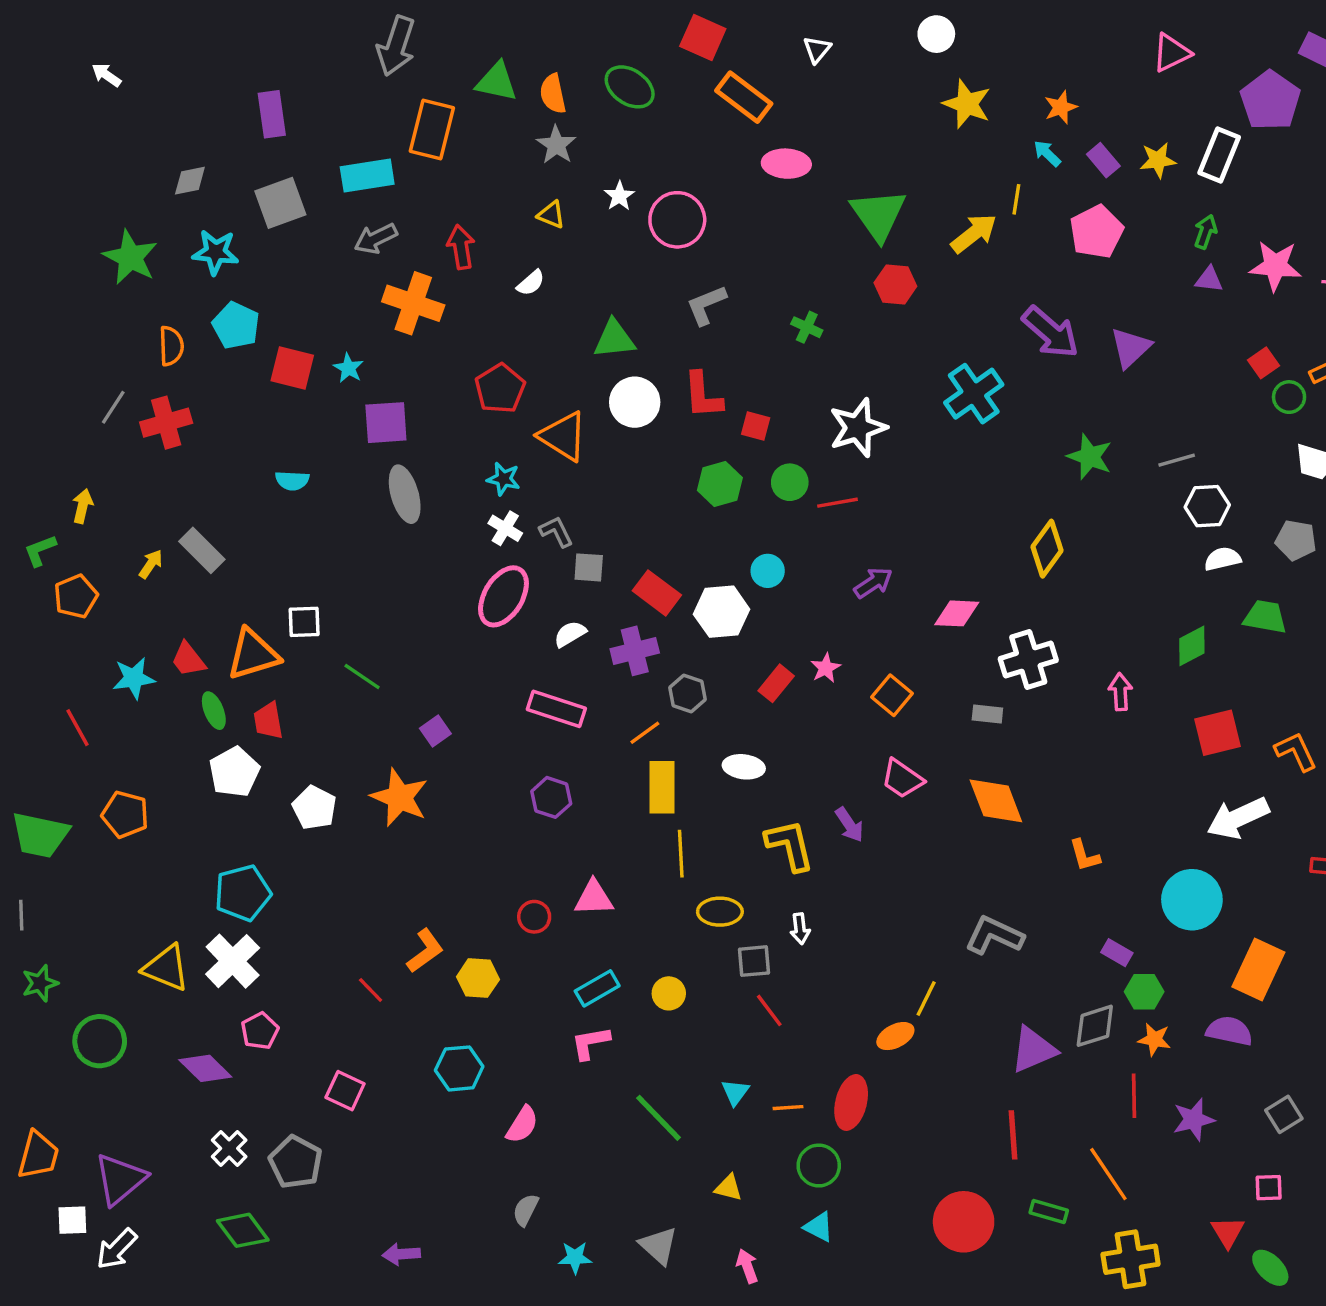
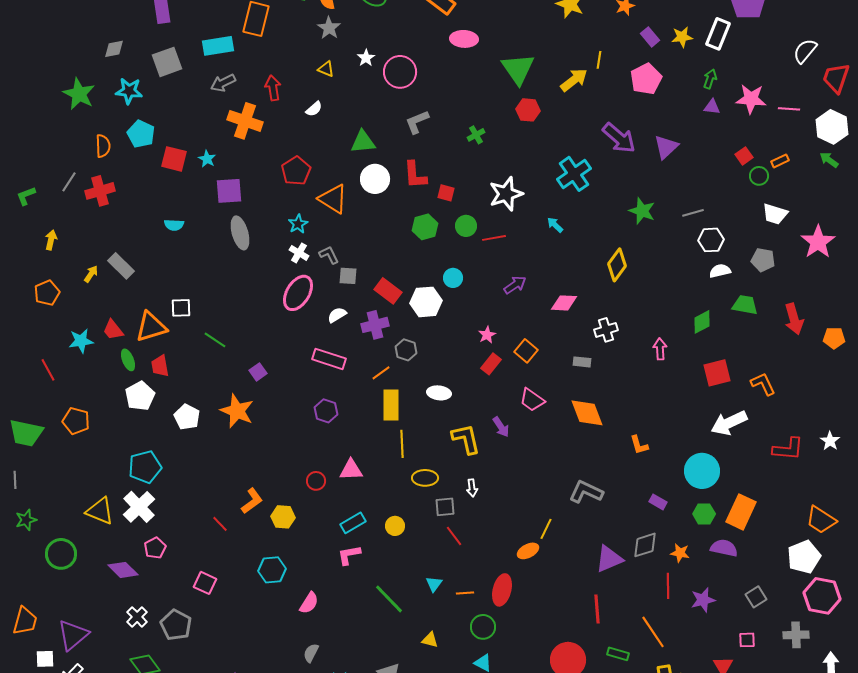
cyan arrow: (1047, 153) -> (555, 225), moved
green cross: (807, 327) -> (476, 135), turned 36
cyan star: (503, 479) -> (298, 224), turned 30
green L-shape: (40, 550) -> (26, 196), moved
white cross: (1028, 659) -> (606, 330), size x0.7
red rectangle: (776, 683) -> (491, 364), moved
green hexagon: (1144, 992) -> (704, 514), moved

